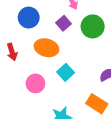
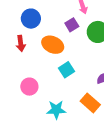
blue circle: (29, 18) -> (31, 19), moved
pink circle: (35, 83) -> (29, 87), moved

